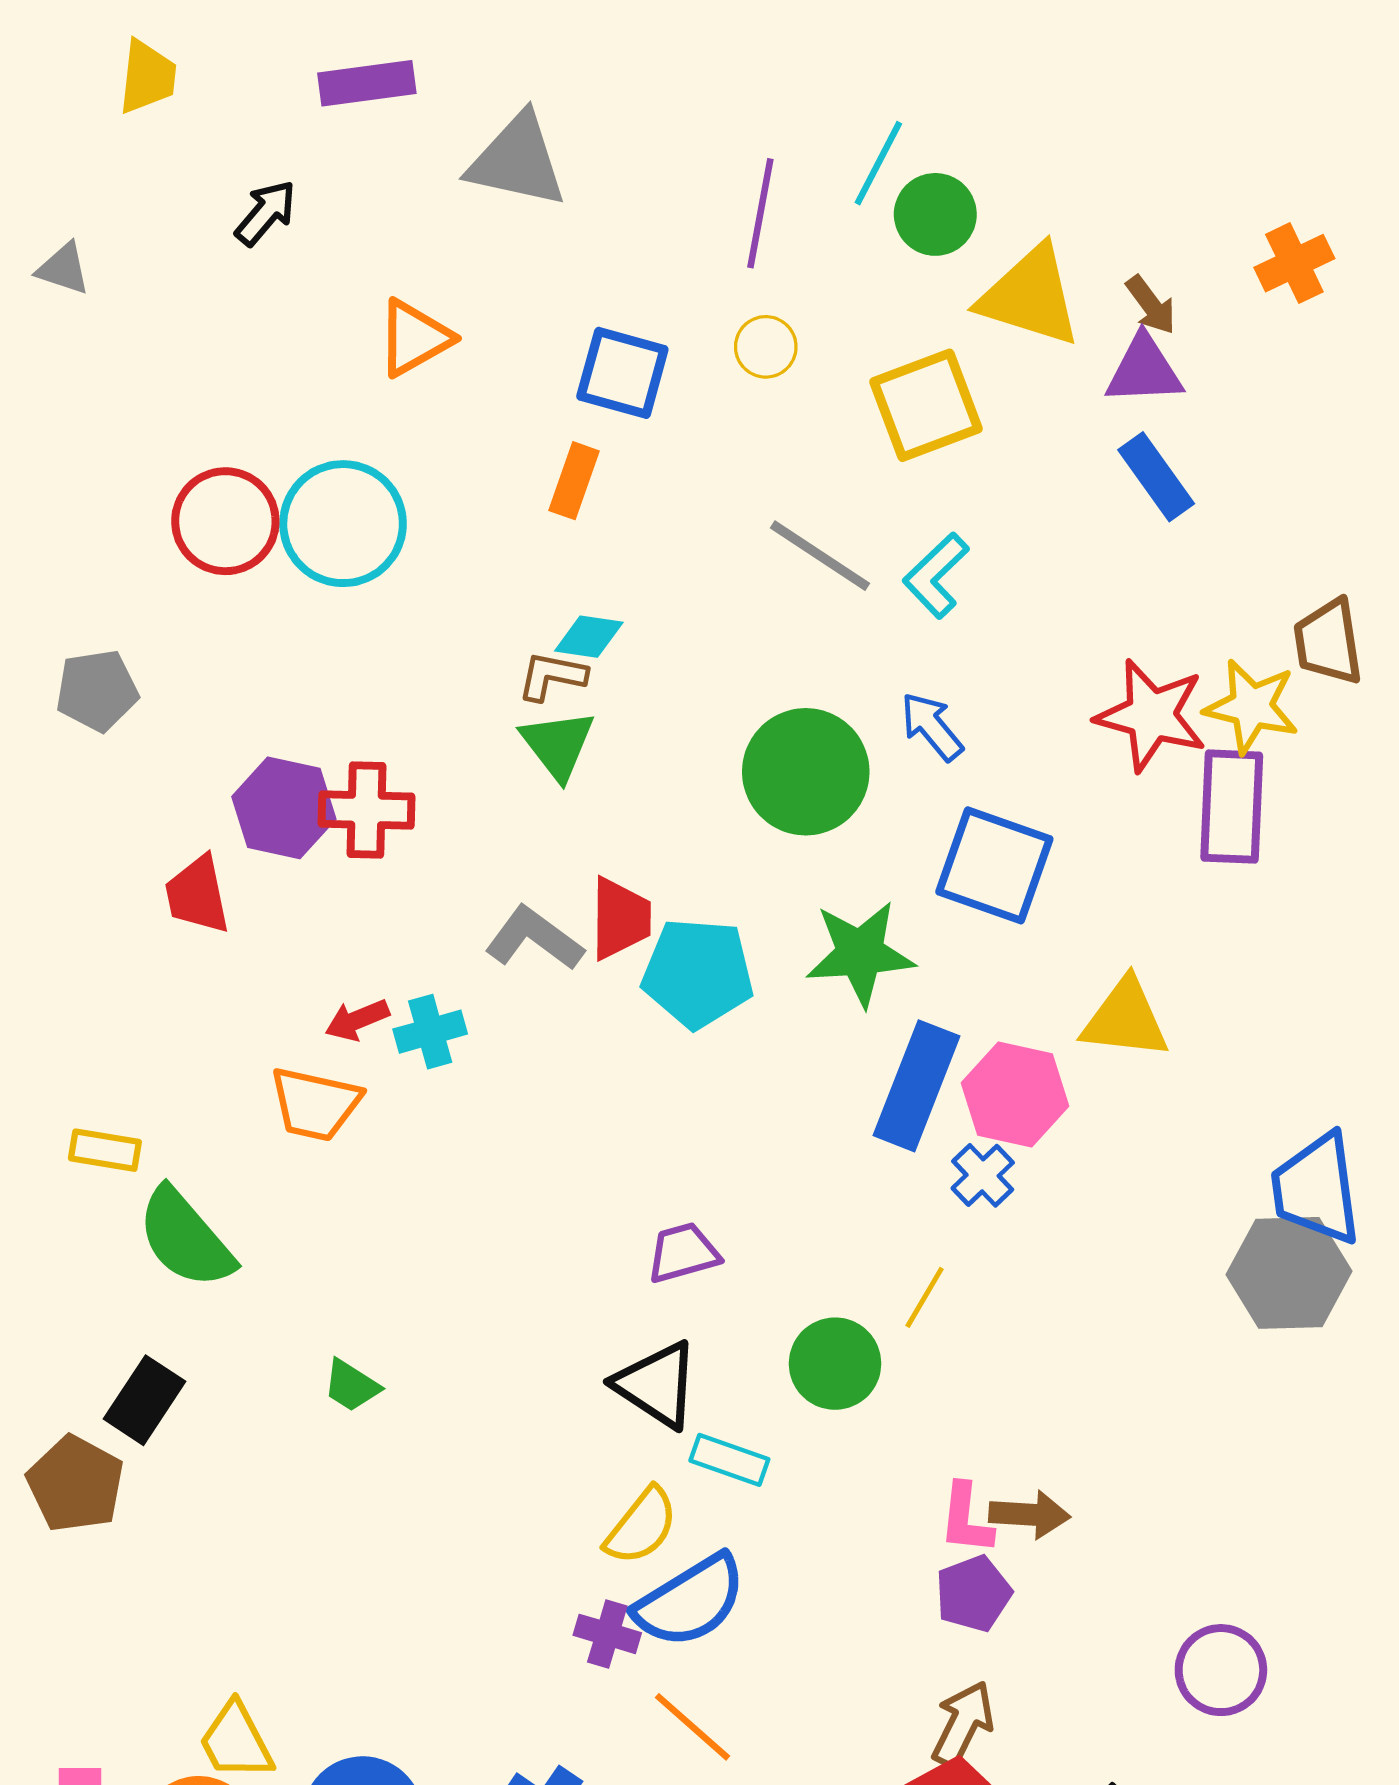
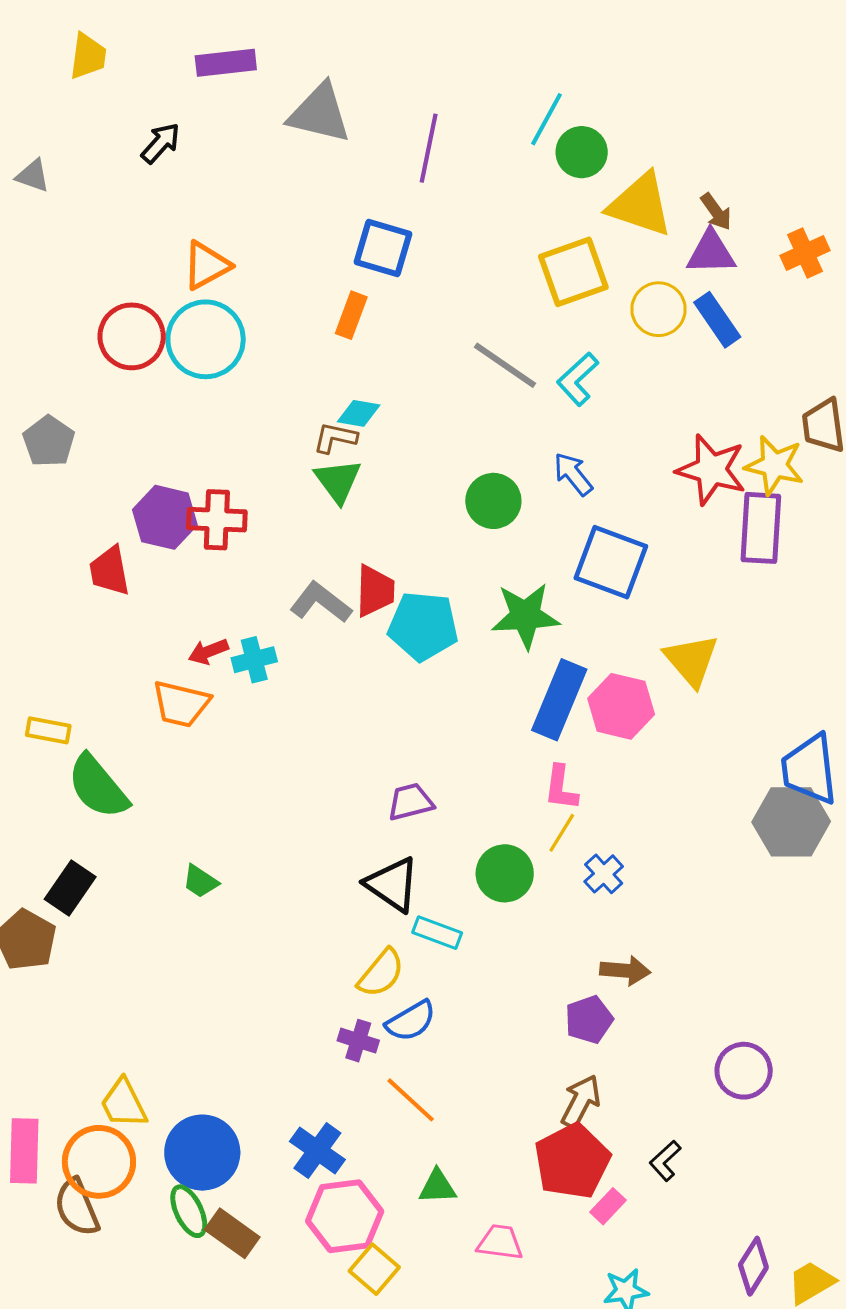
purple line: (760, 213) -> (429, 148), moved
orange cross: (1294, 263) -> (805, 253), moved
orange triangle: (414, 338) -> (206, 265), moved
yellow circle: (766, 347) -> (658, 309), moved, size x1.4
gray pentagon: (97, 690) -> (49, 441), turned -30
green circle: (806, 772) -> (493, 501), size x0.7
yellow triangle: (1125, 1019) -> (691, 660), turned 42
blue cross: (983, 1175) -> (604, 874), moved
pink L-shape: (966, 1519) -> (561, 788), moved
blue semicircle: (690, 1601) -> (411, 1021), size x0.7

